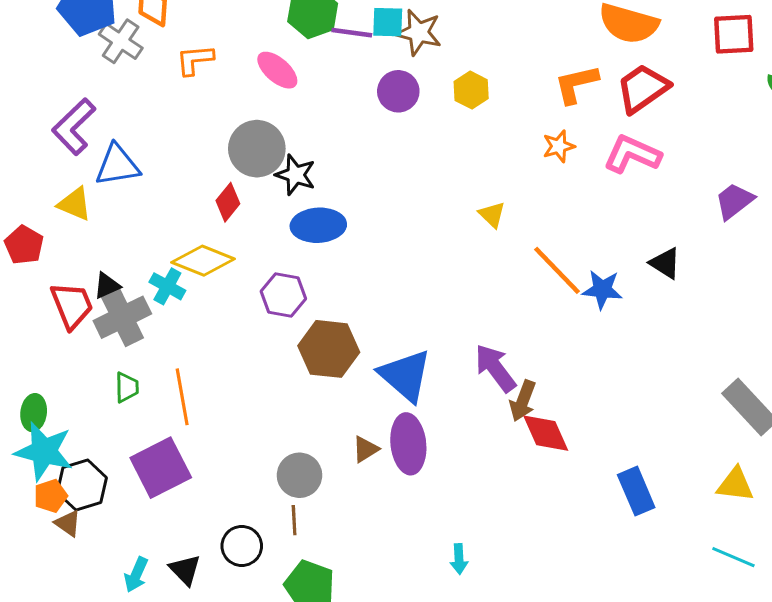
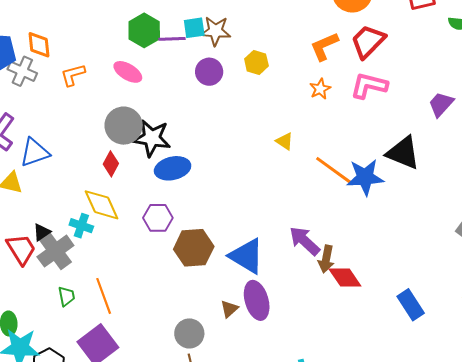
black star: (295, 175) -> (152, 138), size x1.4
yellow diamond: (203, 261) -> (102, 205), turned 54
black triangle: (665, 263) -> (403, 153), size x1.6
blue star: (602, 290) -> (365, 177), size x1.4

